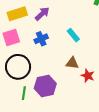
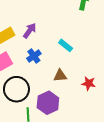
brown triangle: (72, 63) -> (60, 76), moved

